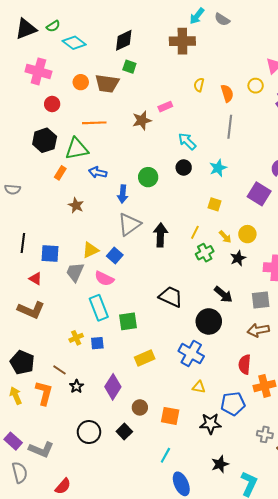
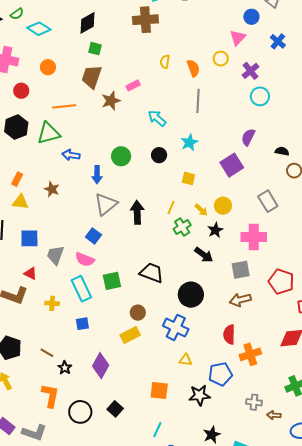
brown trapezoid: (107, 84) -> (92, 77), moved, turned 105
black circle: (184, 167) -> (159, 155), moved
orange rectangle: (60, 173) -> (17, 179), moved
purple square: (259, 194) -> (232, 165), turned 30
yellow triangle: (91, 250) -> (20, 202), moved, turned 36
red triangle: (36, 279) -> (30, 273), moved
black arrow: (223, 294) -> (204, 255), moved
green square: (128, 321) -> (112, 281), moved
yellow cross: (76, 338) -> (52, 303), moved, turned 32
orange L-shape: (44, 393) -> (50, 396), moved
brown circle: (140, 407) -> (138, 313), moved

